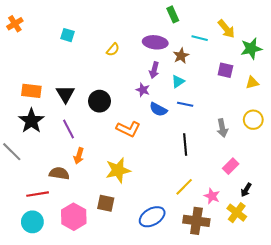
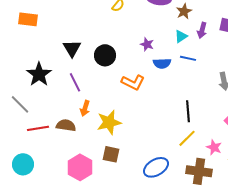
purple arrow: (154, 70) -> (202, 30), moved
orange rectangle: (31, 91) -> (28, 19), moved
blue semicircle: (158, 109) -> (162, 63), turned -30
black line: (185, 144) -> (188, 111), moved
yellow star: (118, 170) -> (109, 122), moved
red line: (38, 194) -> (38, 128), moved
cyan circle: (32, 222) -> (23, 164), moved

